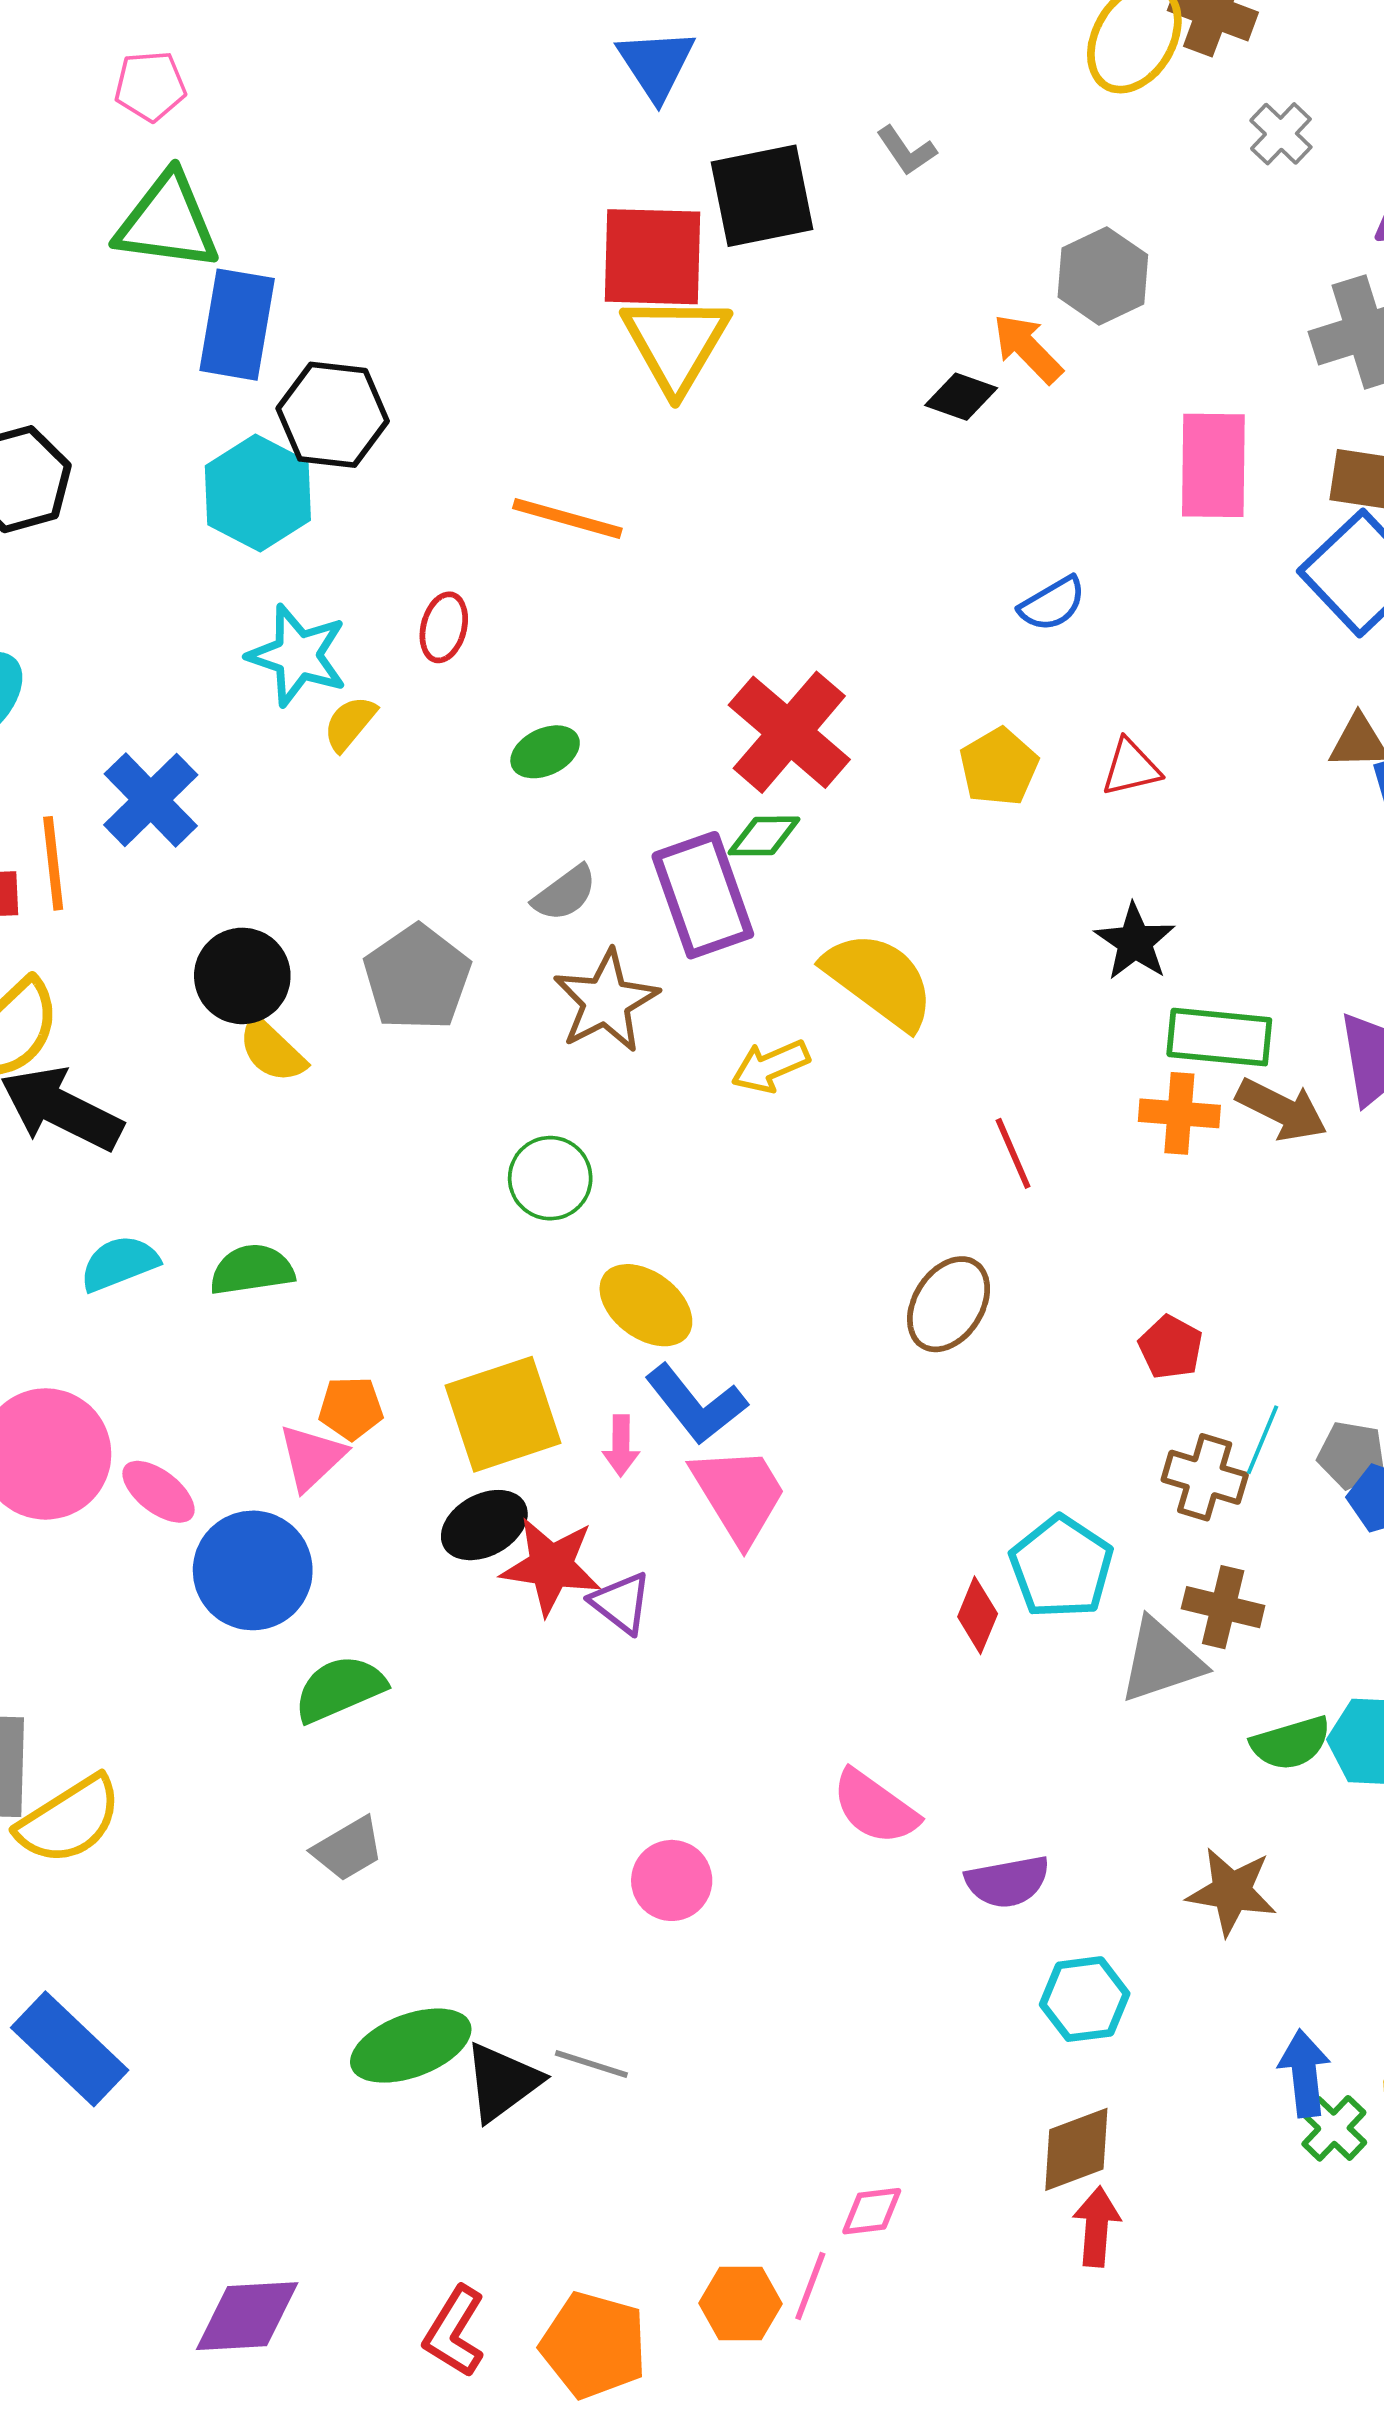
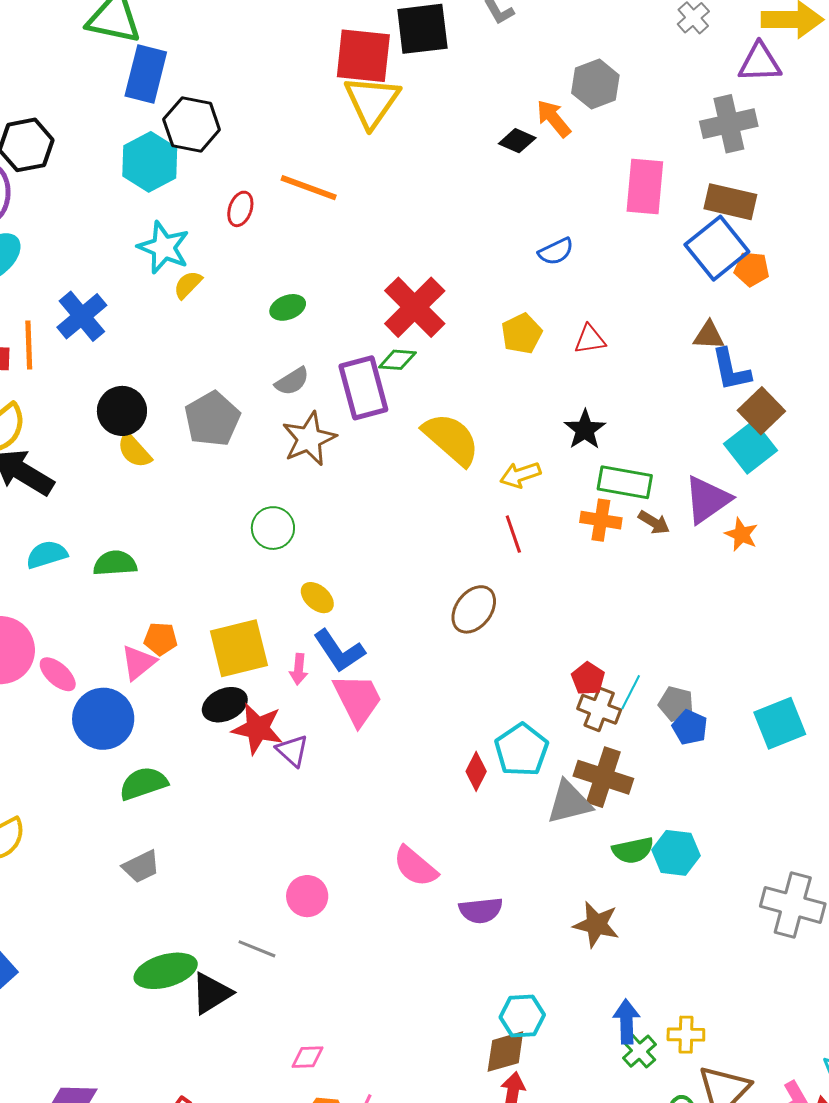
red ellipse: (444, 627) -> (240, 209), moved
yellow arrow: (770, 1066) -> (520, 475), moved
brown arrow: (1282, 1110) -> (654, 522), size x0.7
yellow ellipse: (646, 1305) -> (317, 598), size x0.7
red pentagon: (1171, 1347) -> (588, 679), moved
brown cross: (1223, 1607) -> (603, 777), size x1.4
cyan hexagon: (1085, 1999) -> (522, 1016), moved
gray line: (591, 2064) -> (257, 949), moved
pink diamond: (872, 2211) -> (308, 1057), moved

